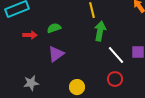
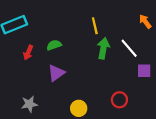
red arrow: (30, 35) -> (28, 53), turned 112
white line: (116, 55) -> (129, 48), moved

